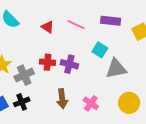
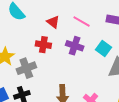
red cross: (47, 62) -> (43, 45), moved
purple cross: (69, 64) -> (75, 46), moved

